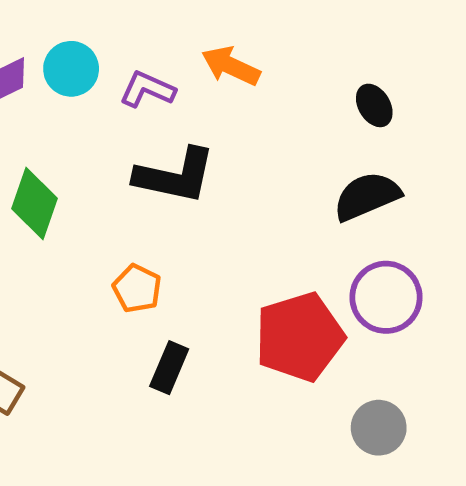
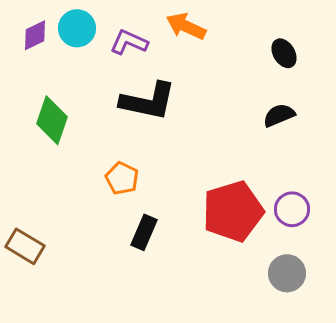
black semicircle: (367, 196) -> (279, 115), size x0.7
purple circle: (386, 297) -> (292, 209), moved, size x0.7

